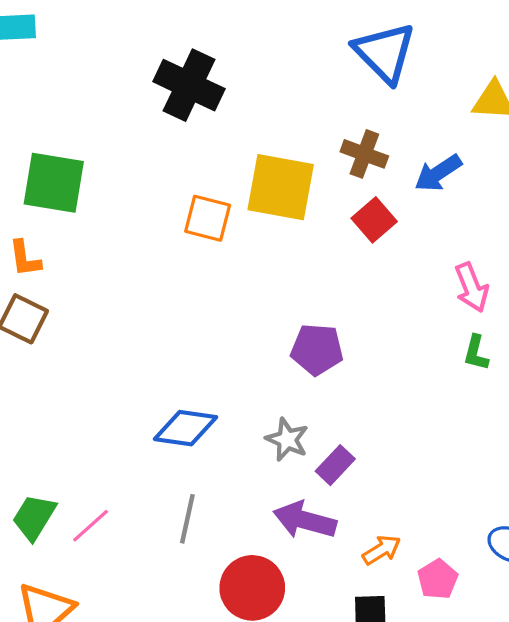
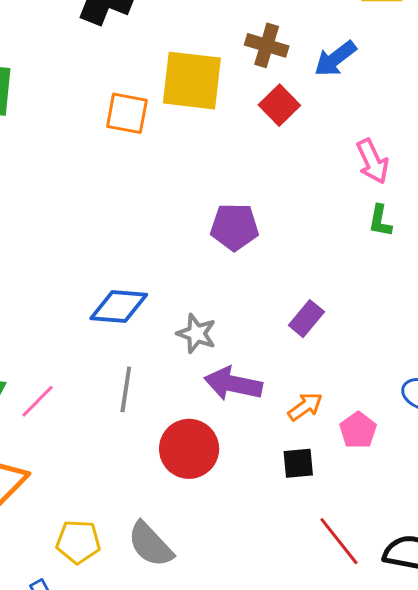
gray star: (287, 439) -> (196, 334), moved
purple rectangle: (335, 465) -> (306, 319), moved

